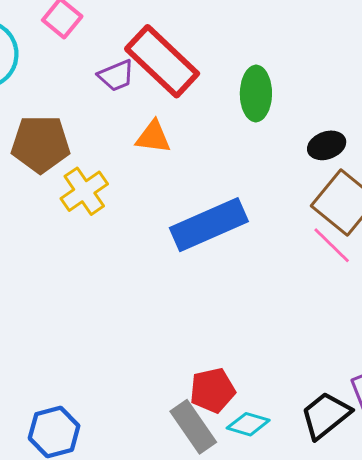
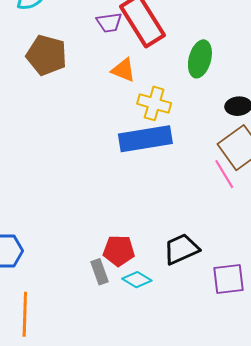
yellow cross: (84, 191) -> (154, 103), moved, turned 36
black trapezoid: (326, 415) -> (181, 249), moved
gray rectangle: (193, 427) -> (100, 272), size x0.7

